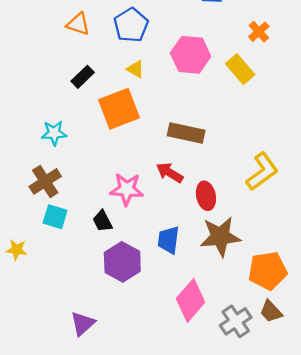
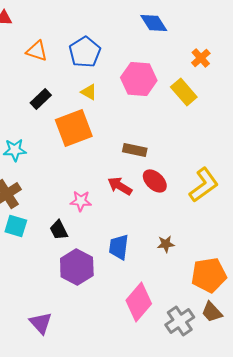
brown rectangle: (186, 133) -> (135, 150), size x0.7
pink star: (127, 189) -> (81, 201), size x0.7
red ellipse: (206, 196) -> (155, 181), moved, turned -35
brown star: (220, 237) -> (166, 244), size x0.5
purple triangle: (83, 324) -> (41, 323), turned -30

